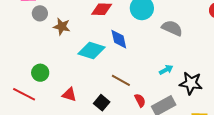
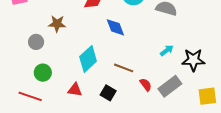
gray circle: (40, 13) -> (36, 42), moved
cyan diamond: (92, 50) -> (88, 59), moved, turned -52

